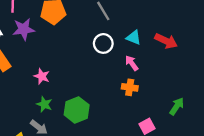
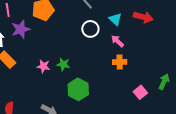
cyan triangle: (134, 38) -> (115, 19), turned 32
green star: (44, 104) -> (63, 64), moved
green arrow: (177, 106) -> (164, 82), moved

